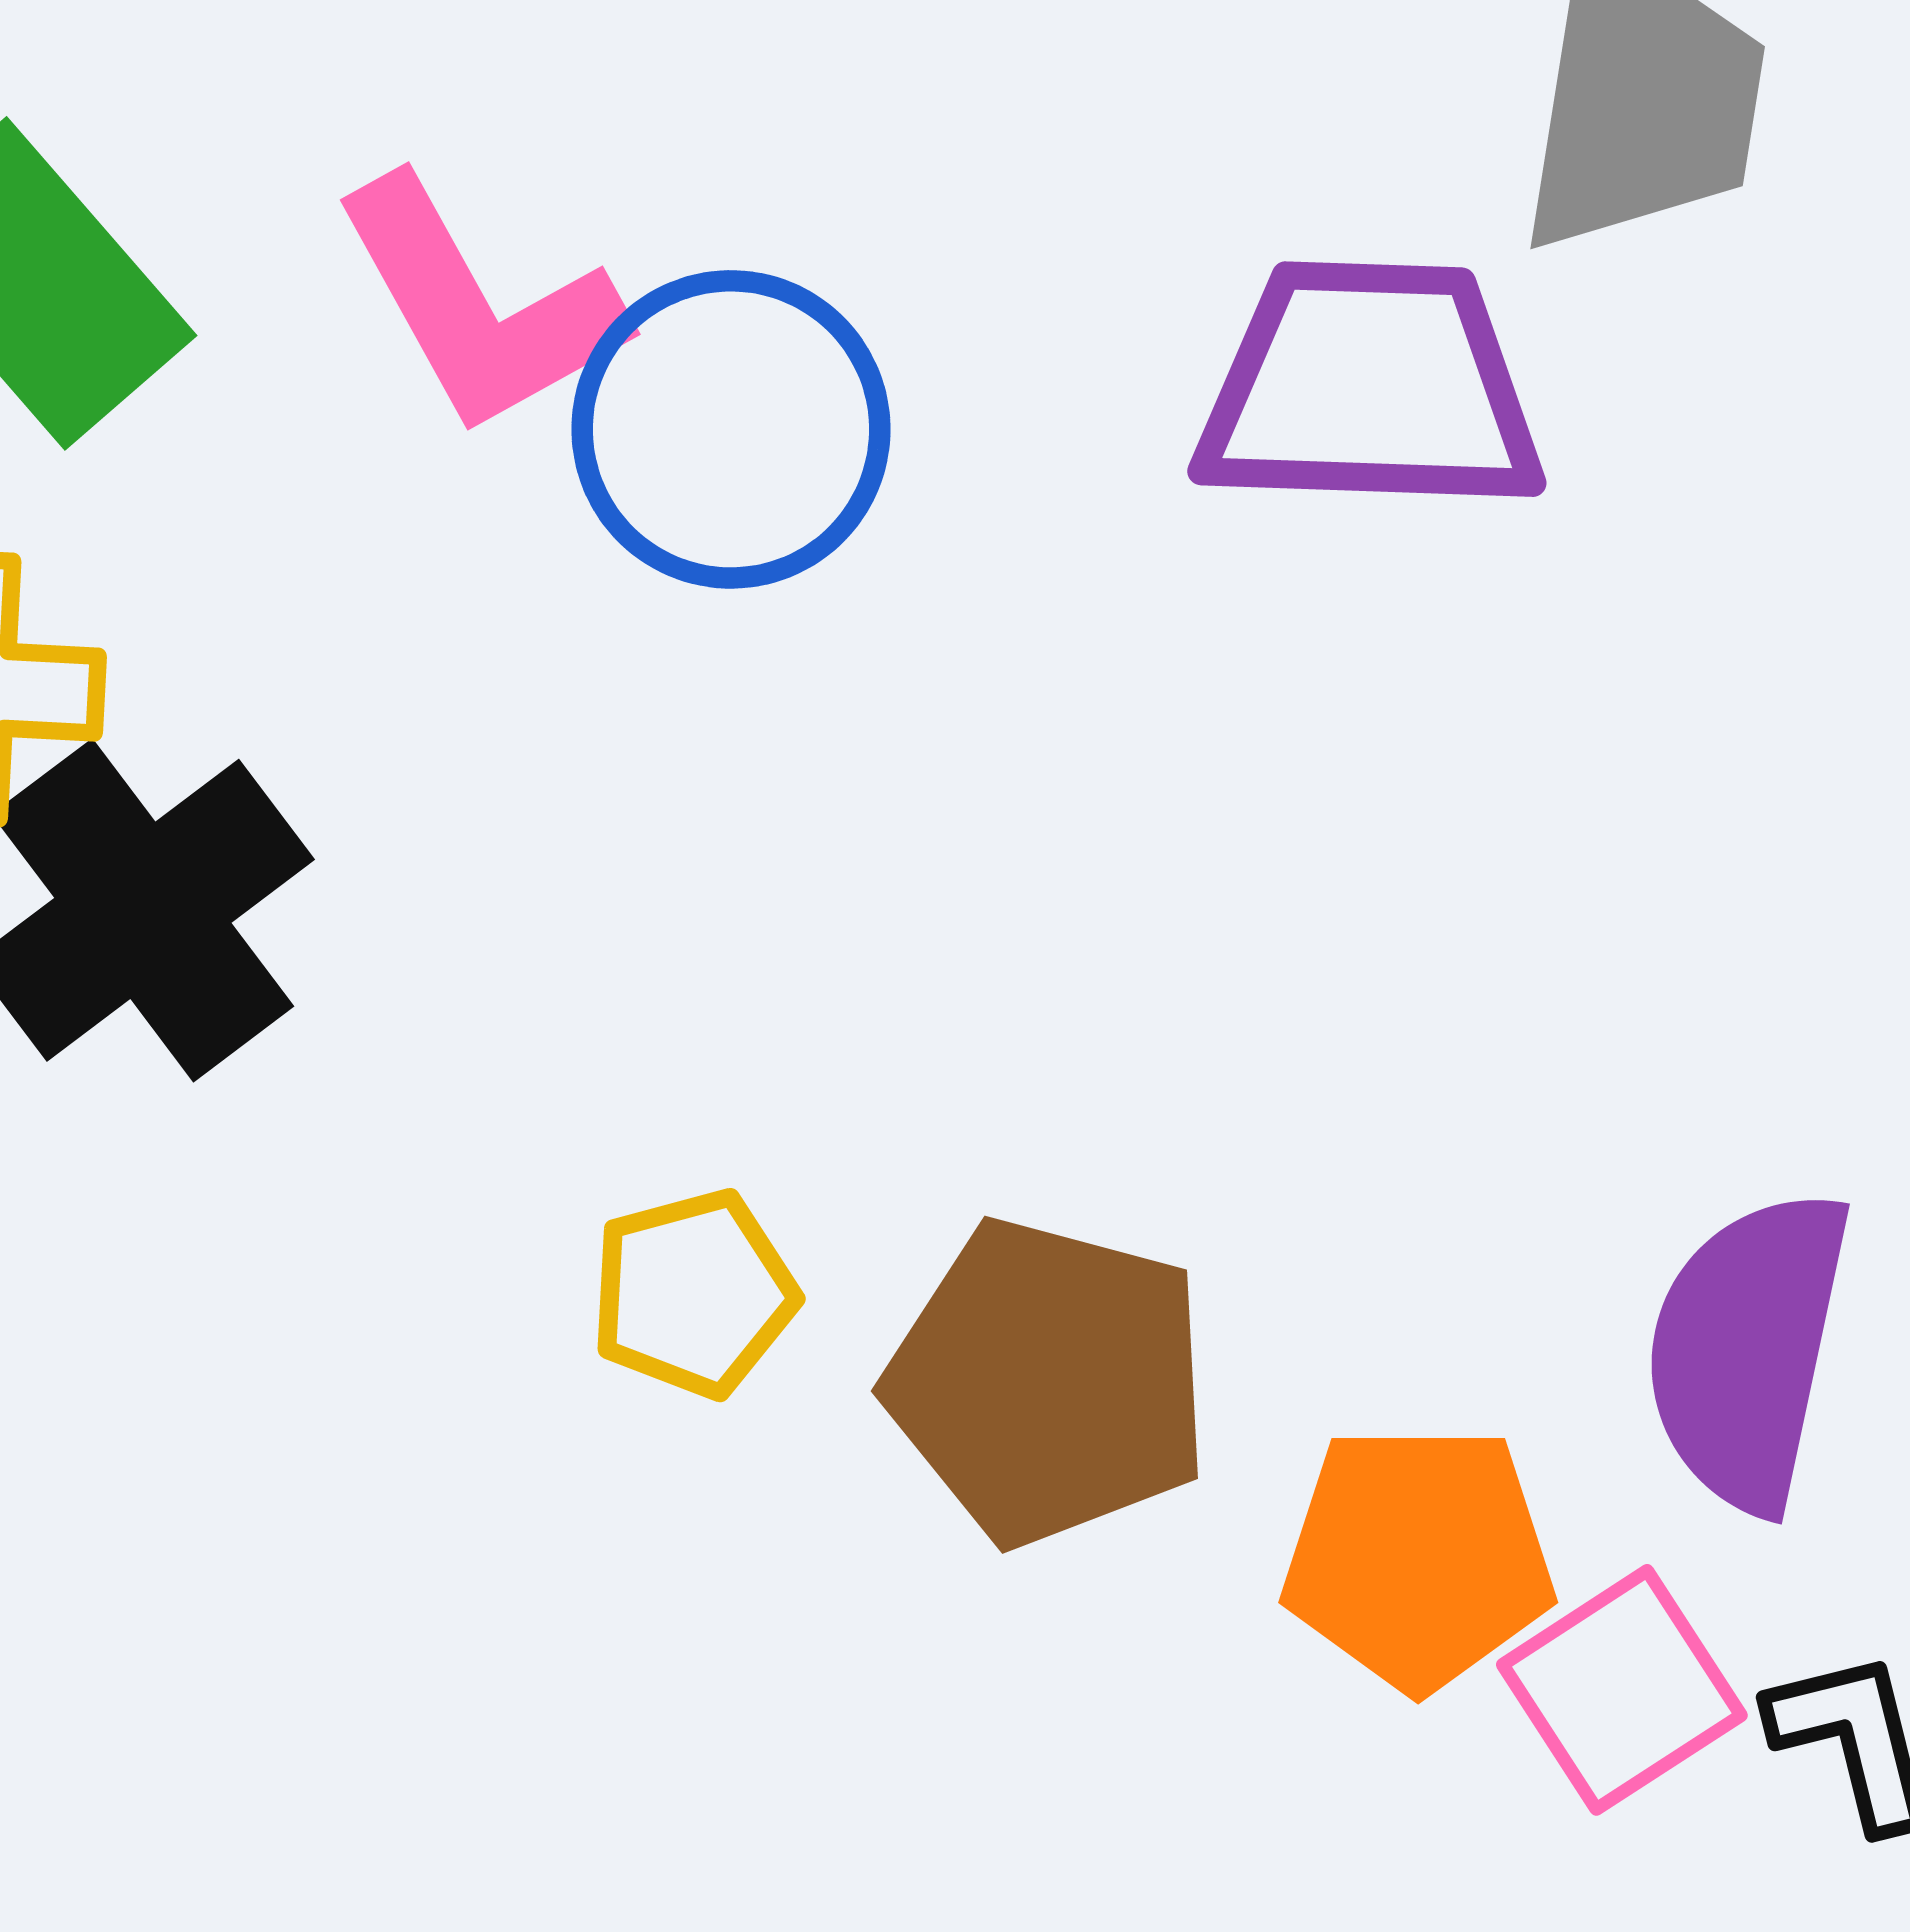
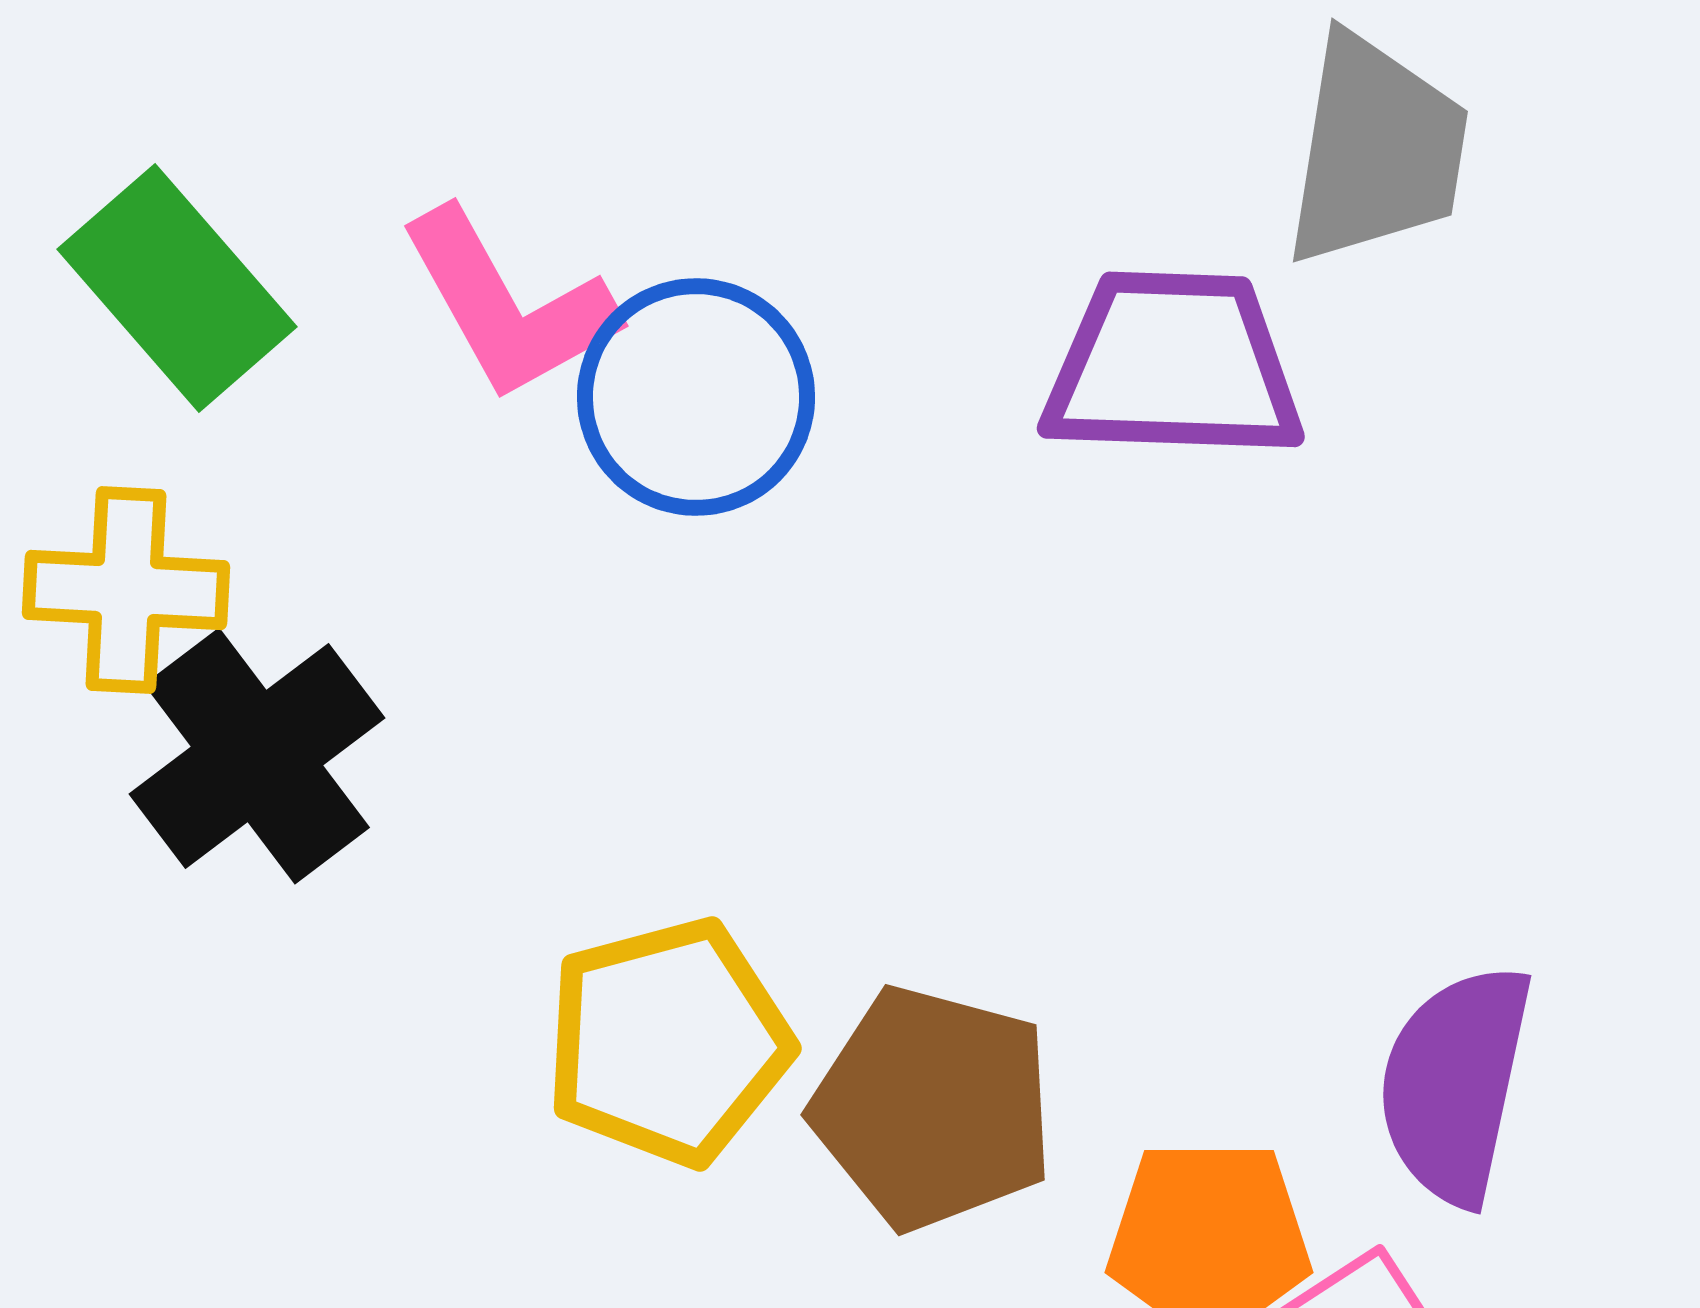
yellow pentagon: (693, 1293) -> (668, 1042), size x1.6

